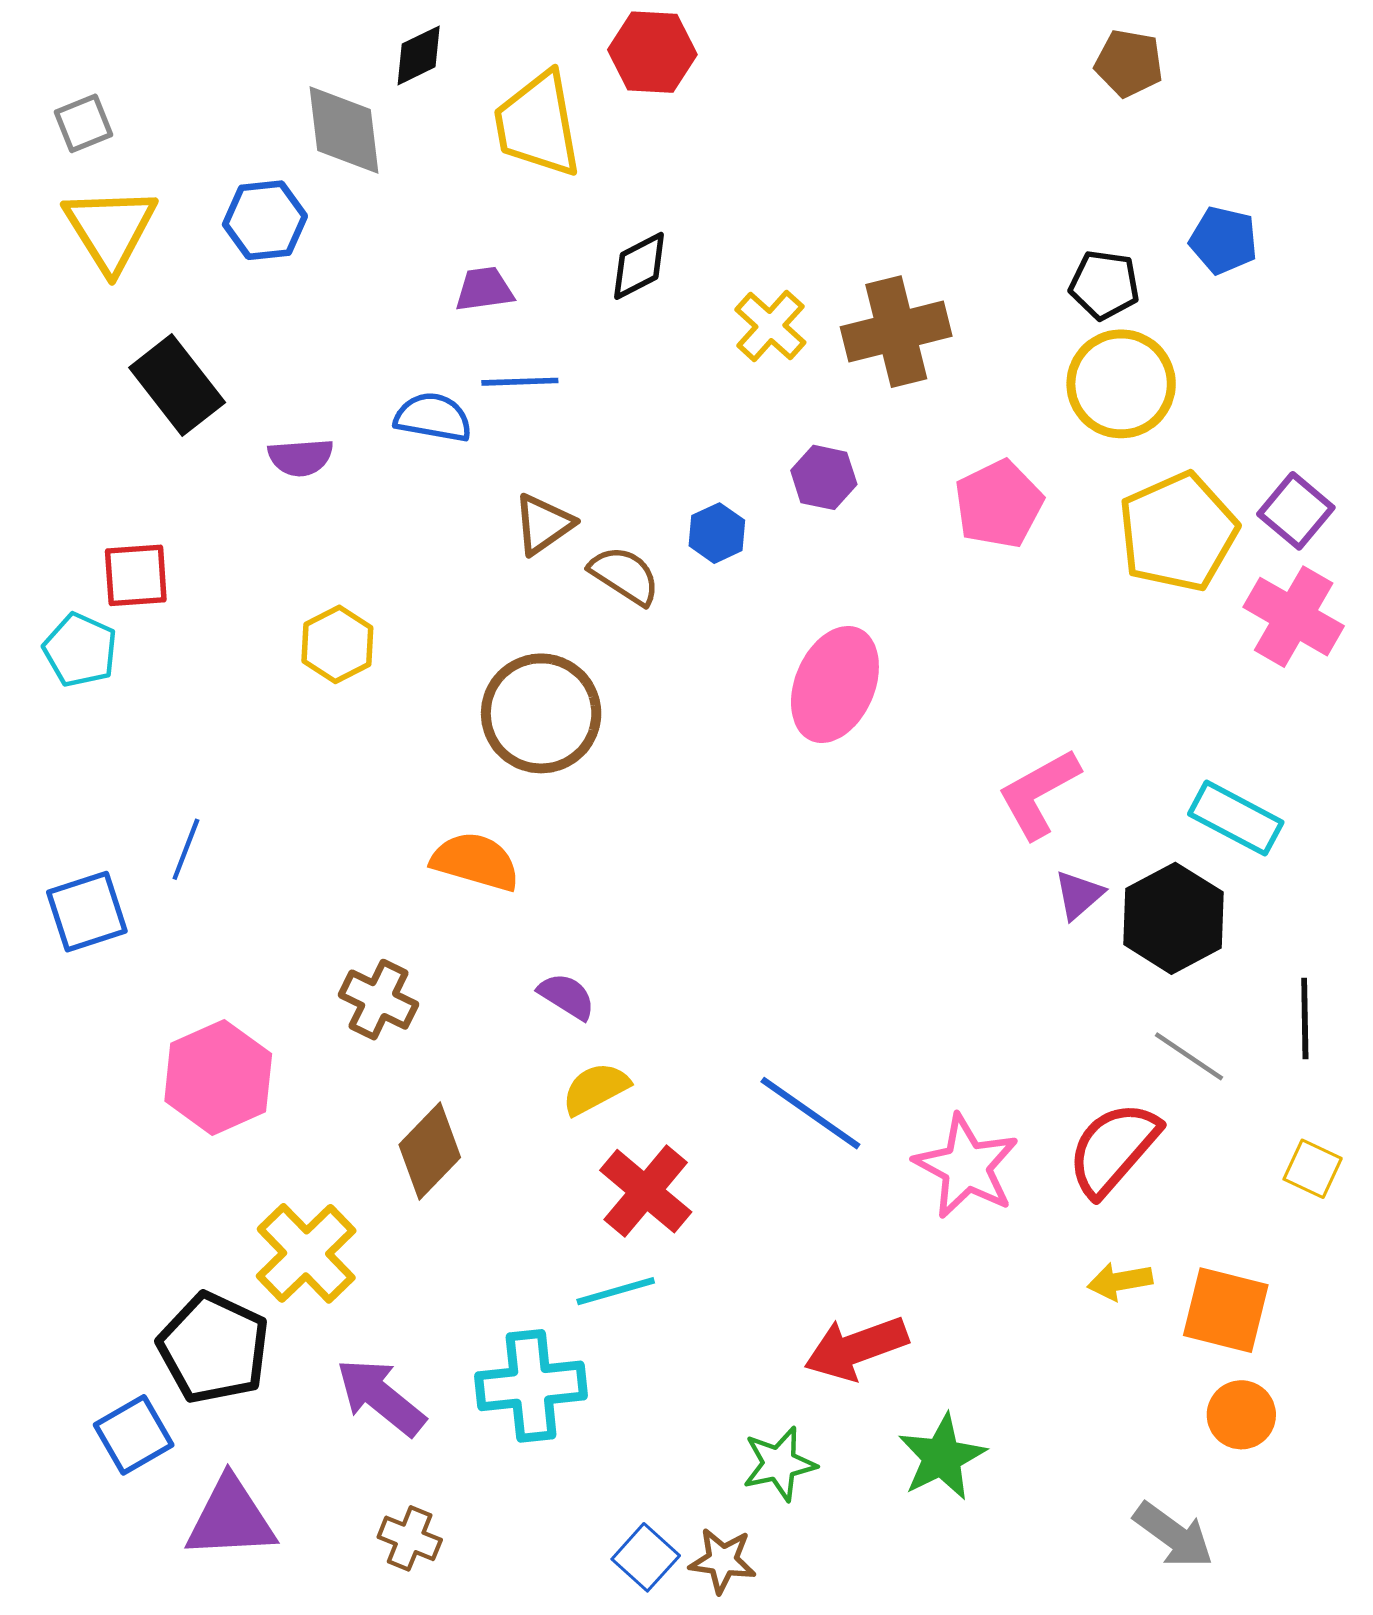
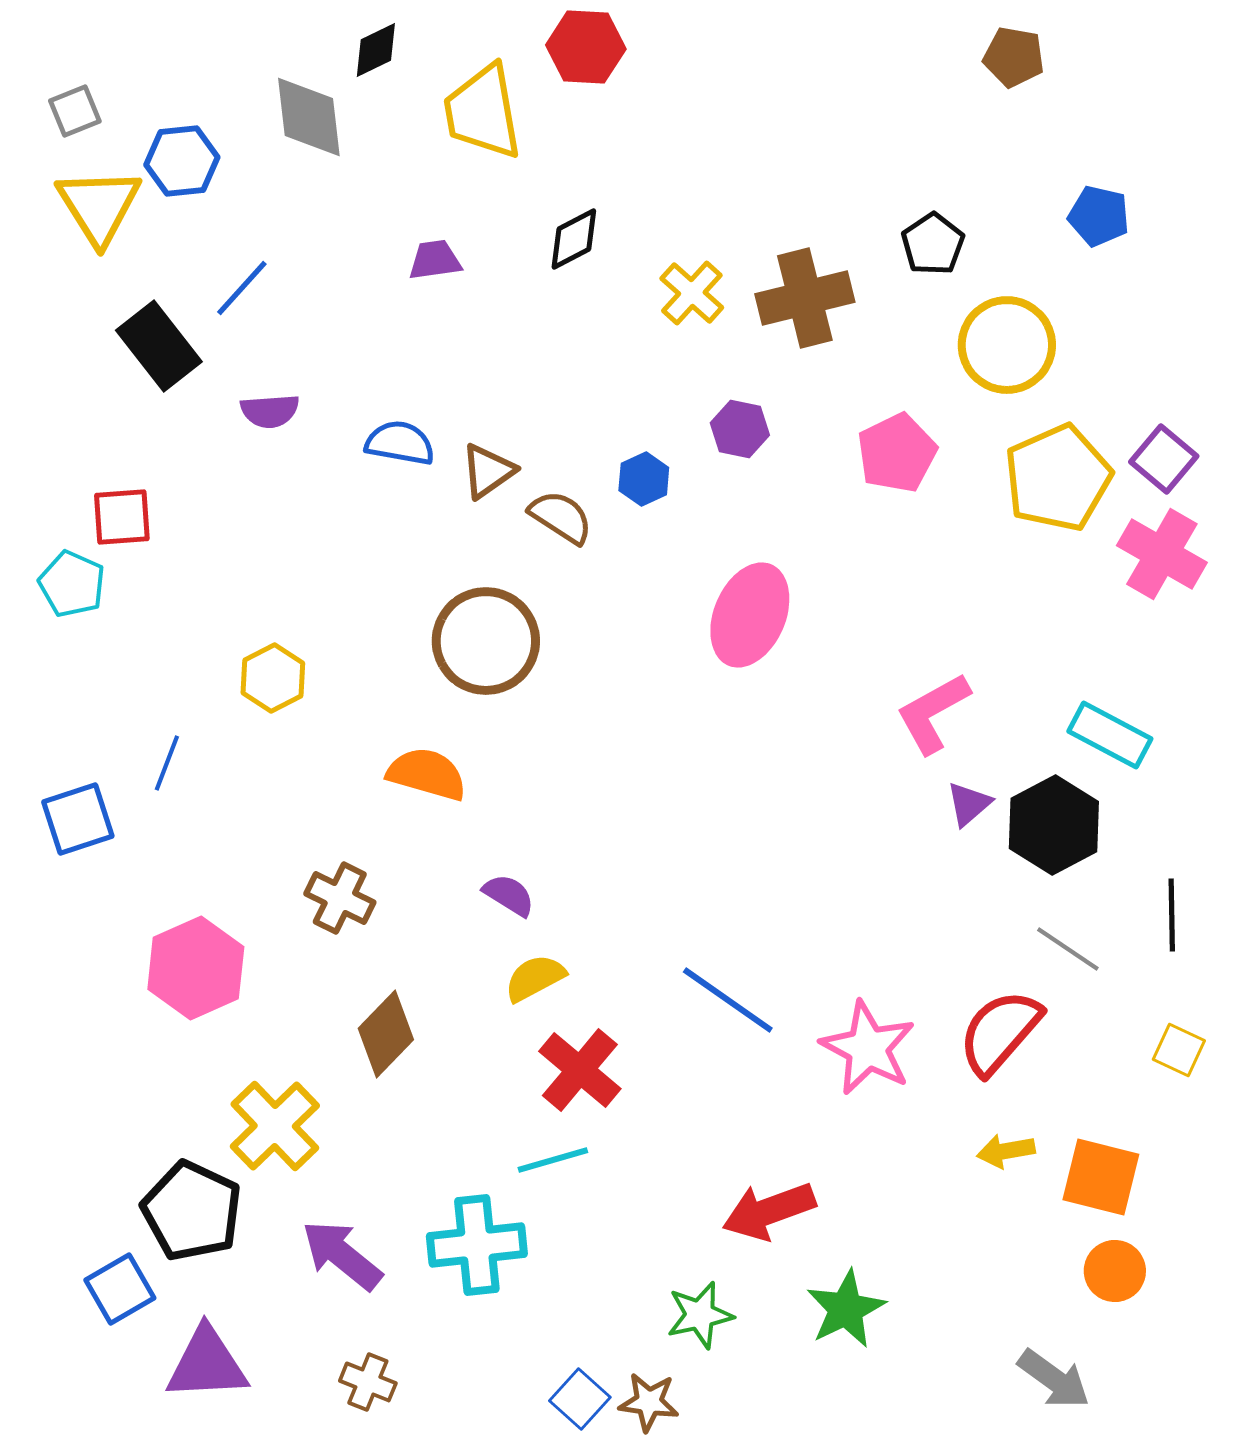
blue hexagon: (265, 220) -> (182, 161), moved
black pentagon: (1104, 285) -> (933, 244), moved, turned 30
blue line: (520, 382) -> (242, 288), moved, turned -46
blue semicircle: (433, 417) -> (400, 443), moved
yellow hexagon: (337, 644) -> (273, 678), moved

